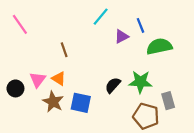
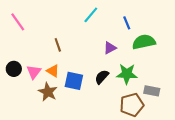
purple triangle: (122, 36) -> (110, 48), moved
black circle: (15, 88) -> (14, 69), moved
gray rectangle: (168, 101) -> (152, 91), turned -63
blue square: (81, 103) -> (74, 81), moved
brown pentagon: (146, 116) -> (132, 105), turned -30

